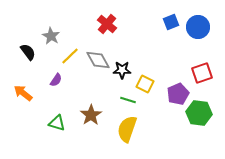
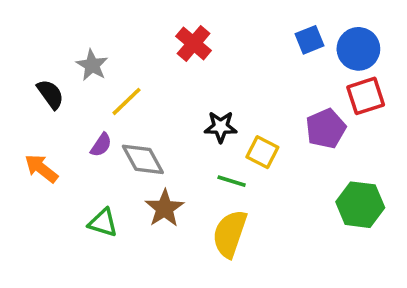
gray diamond: (98, 60) -> (143, 159), moved
red square: (202, 73) -> (366, 96), moved
purple pentagon: (178, 94) -> (326, 129), moved

